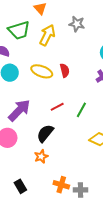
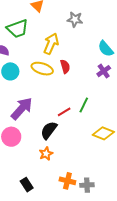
yellow arrow: (47, 35) -> (51, 44), moved
red line: (57, 107) -> (64, 112), moved

